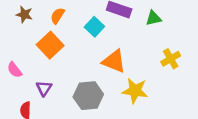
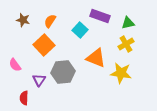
yellow cross: (171, 59) -> (126, 44), moved
yellow star: (135, 91) -> (121, 73), moved
gray hexagon: (88, 96) -> (63, 72), moved

